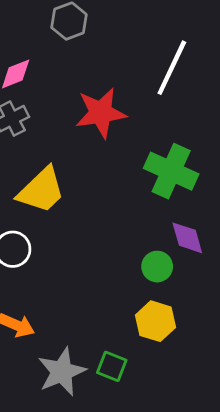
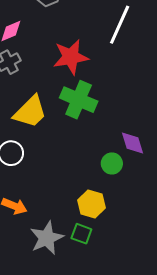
green cross: (171, 171) -> (79, 100), moved
yellow hexagon: (155, 321) -> (91, 204), moved

